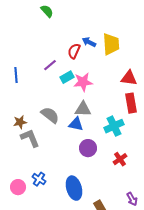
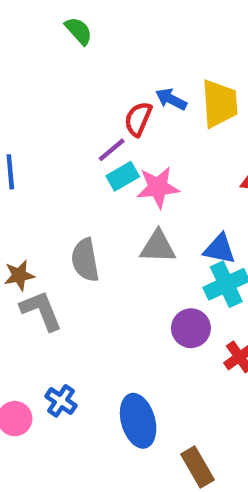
purple line: (50, 65) -> (112, 150), moved
gray semicircle: (50, 115) -> (85, 260), turned -138
blue triangle: (76, 124) -> (220, 249), moved
purple circle: (88, 148) -> (191, 328), moved

